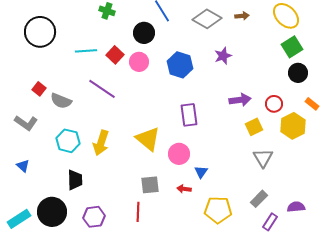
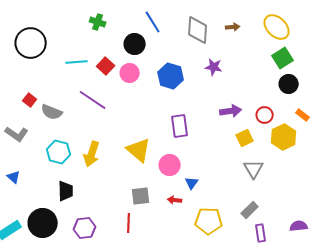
gray diamond: (207, 19) -> (198, 30), turned 64
purple star: (223, 56) -> (214, 67), turned 30
purple semicircle: (296, 207) -> (299, 226), moved
purple rectangle: (270, 222) -> (261, 233), turned -42

